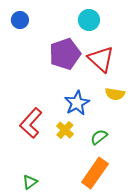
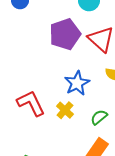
red L-shape: (31, 123) -> (31, 103), turned 112

